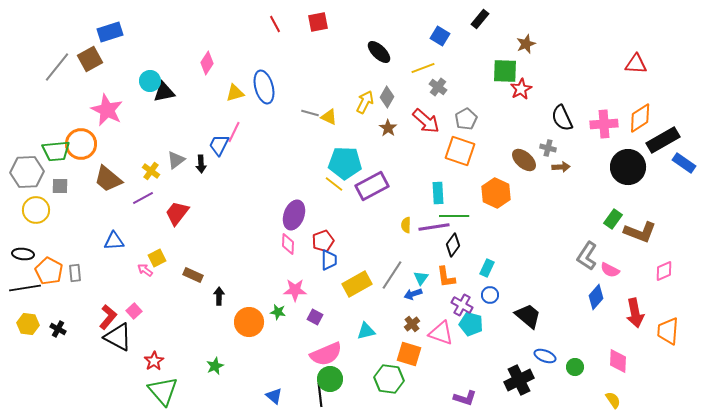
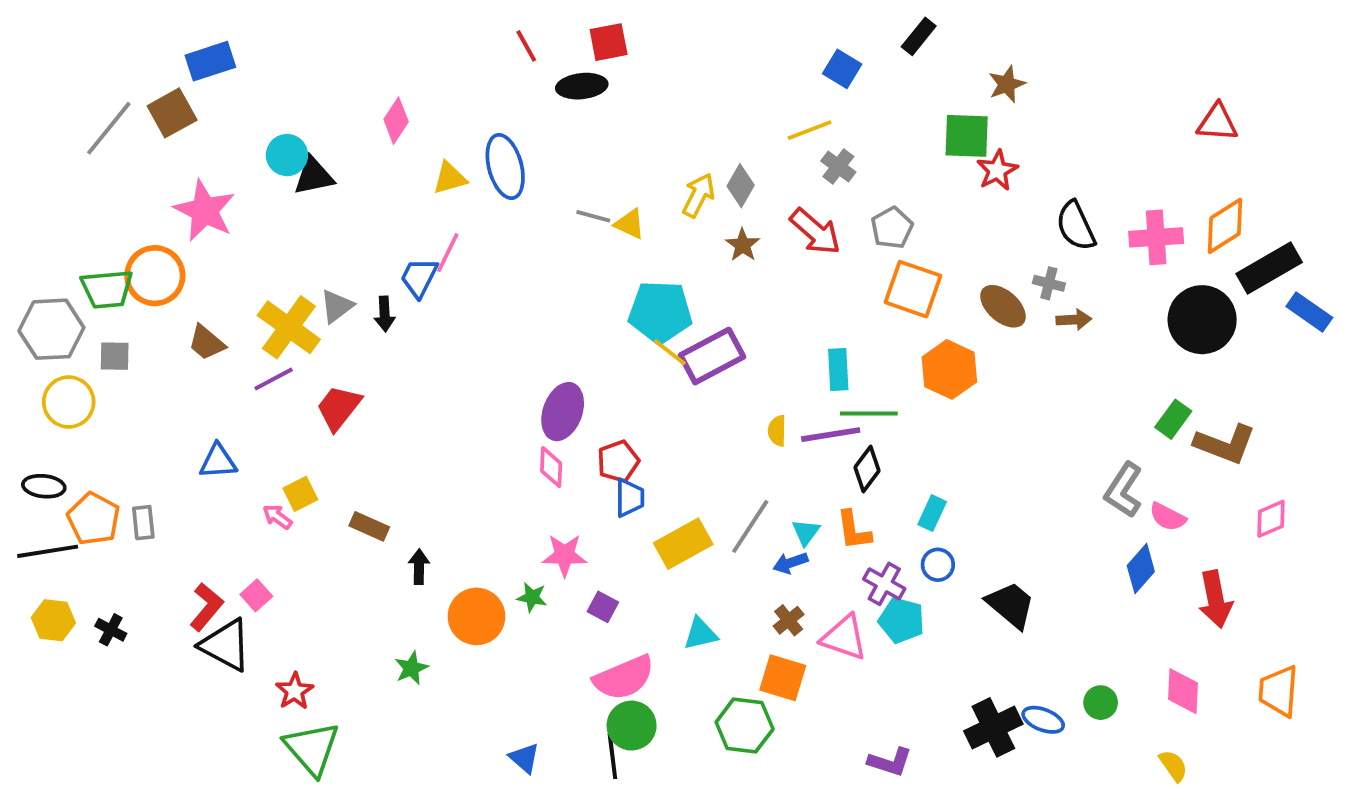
black ellipse: (379, 52) -> (582, 86), moved, turned -50
orange square: (460, 151) -> (913, 289), moved
yellow cross: (151, 171) -> (289, 327), size x1.8
brown trapezoid: (108, 179) -> (207, 343), size x0.7
yellow line: (334, 184) -> (670, 352), moved
orange trapezoid: (668, 331) -> (1279, 691), moved
blue ellipse: (545, 356) -> (1043, 720), moved
green star: (215, 366) -> (411, 668), moved

